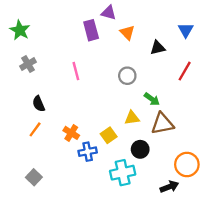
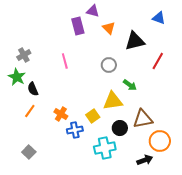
green star: (20, 30) -> (17, 77), moved
blue triangle: (186, 30) -> (159, 18), moved, turned -40
black triangle: (158, 48) -> (135, 41), size x1.5
yellow triangle: (132, 118) -> (113, 101), size x1.5
brown triangle: (162, 124) -> (143, 119), moved

